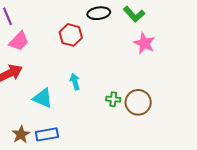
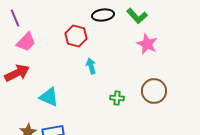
cyan arrow: (75, 82) -> (91, 66), moved
brown circle: (138, 102) -> (154, 91), moved

